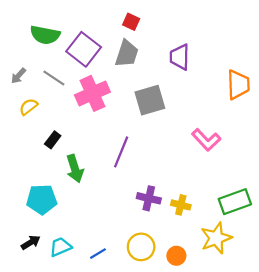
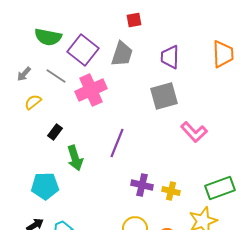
red square: (131, 22) -> (134, 20), moved, turned -35
orange trapezoid: (238, 85) -> (223, 54), moved
gray square: (150, 100) -> (164, 96), moved

